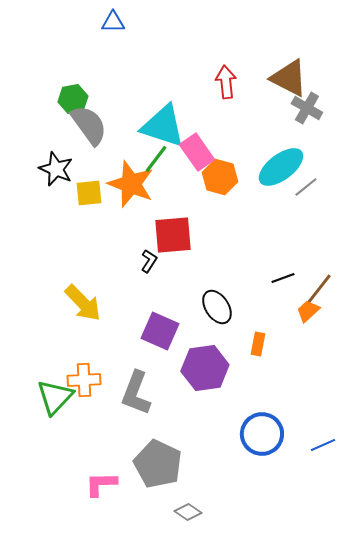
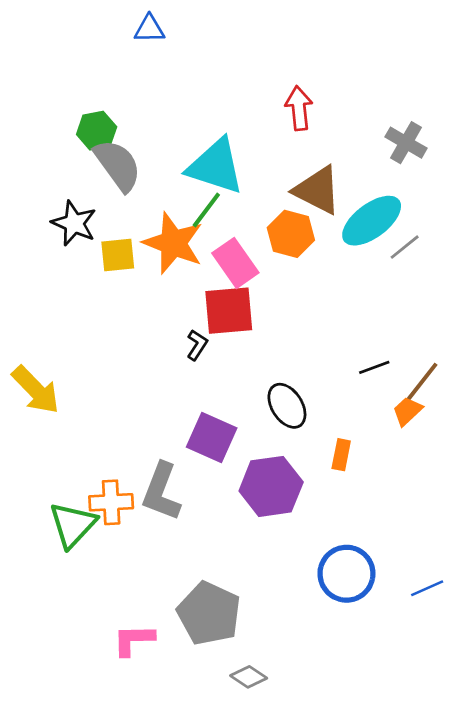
brown triangle: (289, 78) -> (317, 190), moved
pink rectangle: (197, 152) -> (235, 263), moved
yellow arrow: (83, 303) -> (36, 390), moved
gray L-shape: (136, 393) -> (161, 492), moved

